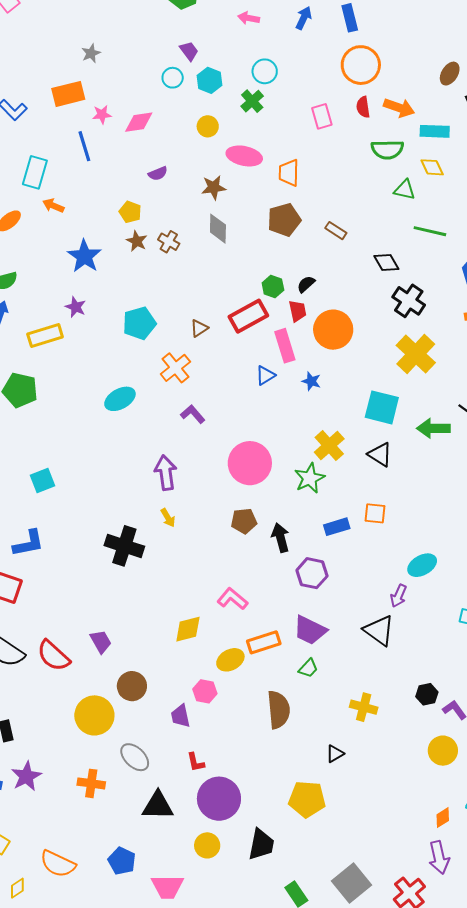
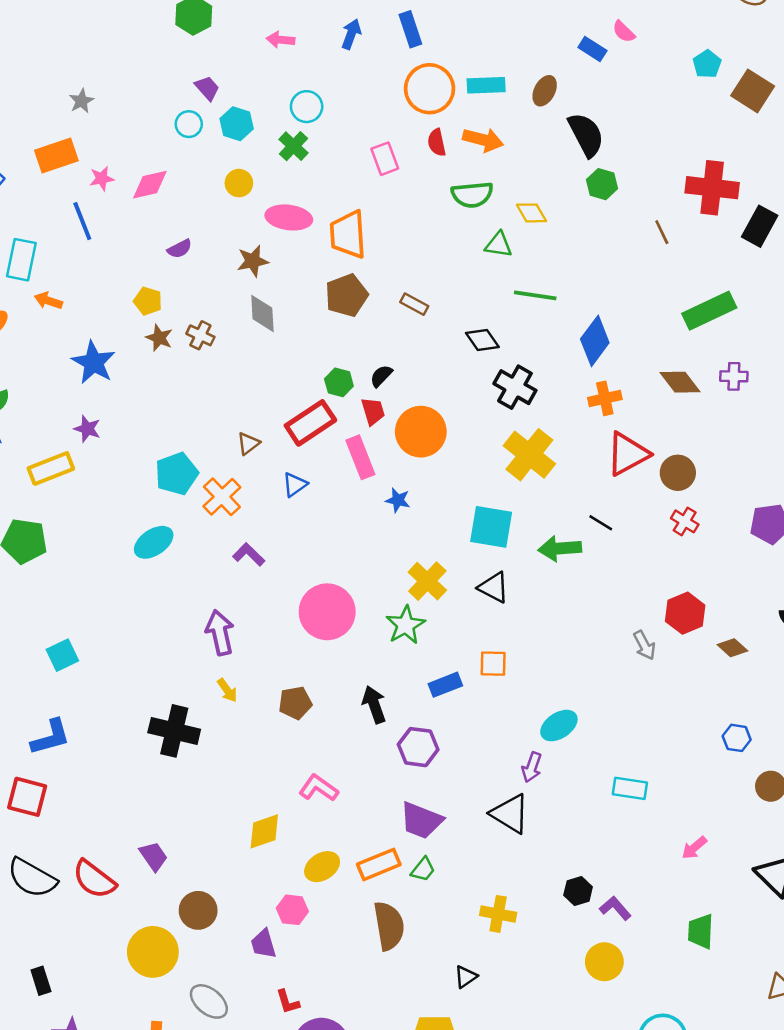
cyan rectangle: (435, 131) -> (486, 85), moved
orange trapezoid: (289, 173) -> (348, 235), size x1.4
cyan pentagon: (139, 323) -> (177, 474), moved
blue triangle: (265, 375) -> (295, 485), moved
brown pentagon: (244, 521) -> (295, 703), moved
orange rectangle: (264, 642) -> (379, 864), moved

